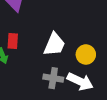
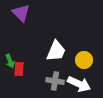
red rectangle: (13, 41) -> (19, 69), moved

